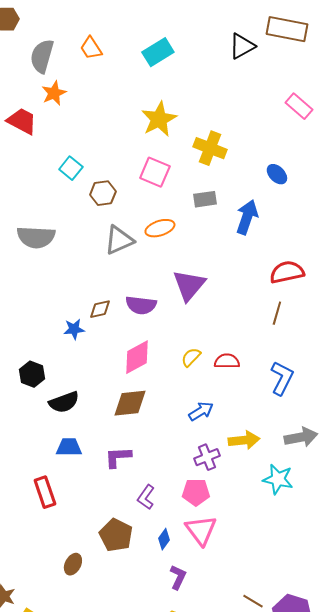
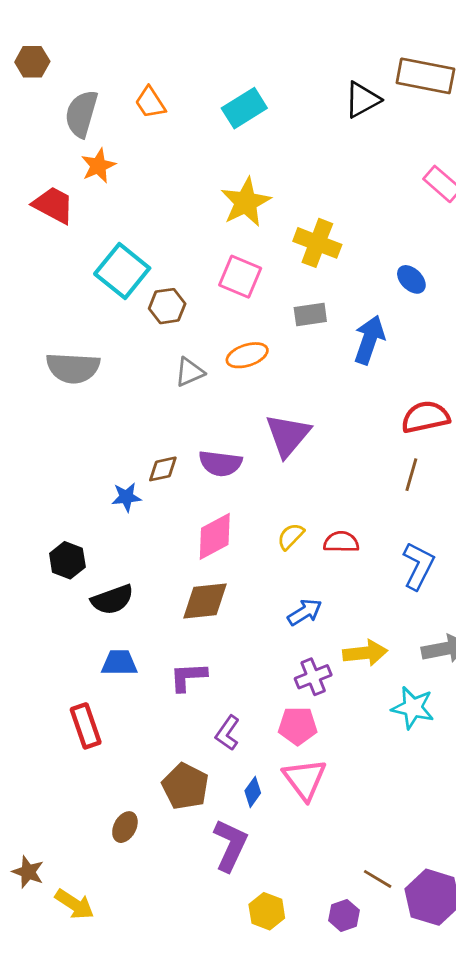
cyan square: (71, 168) -> (122, 271), size x1.6
gray triangle: (119, 240) -> (190, 372), size x0.7
purple L-shape: (178, 577) -> (230, 845), moved, size x1.5

